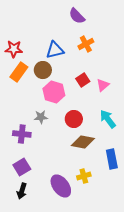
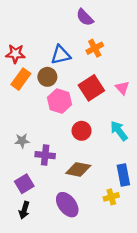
red square: (83, 80) -> (91, 88), size x1.6
pink triangle: (103, 85) -> (122, 88), moved, turned -32
gray star: (41, 117) -> (22, 141), moved
purple cross: (22, 134) -> (45, 155), moved
brown diamond: (83, 142) -> (78, 169), moved
yellow cross: (84, 176) -> (111, 197), moved

